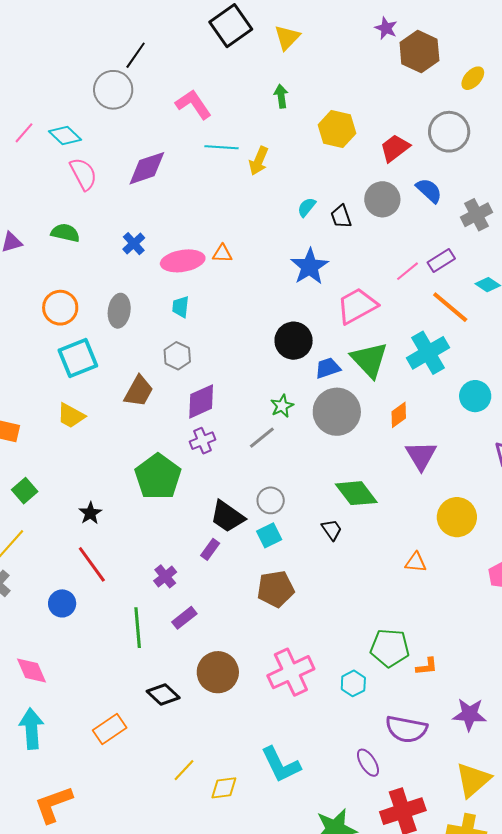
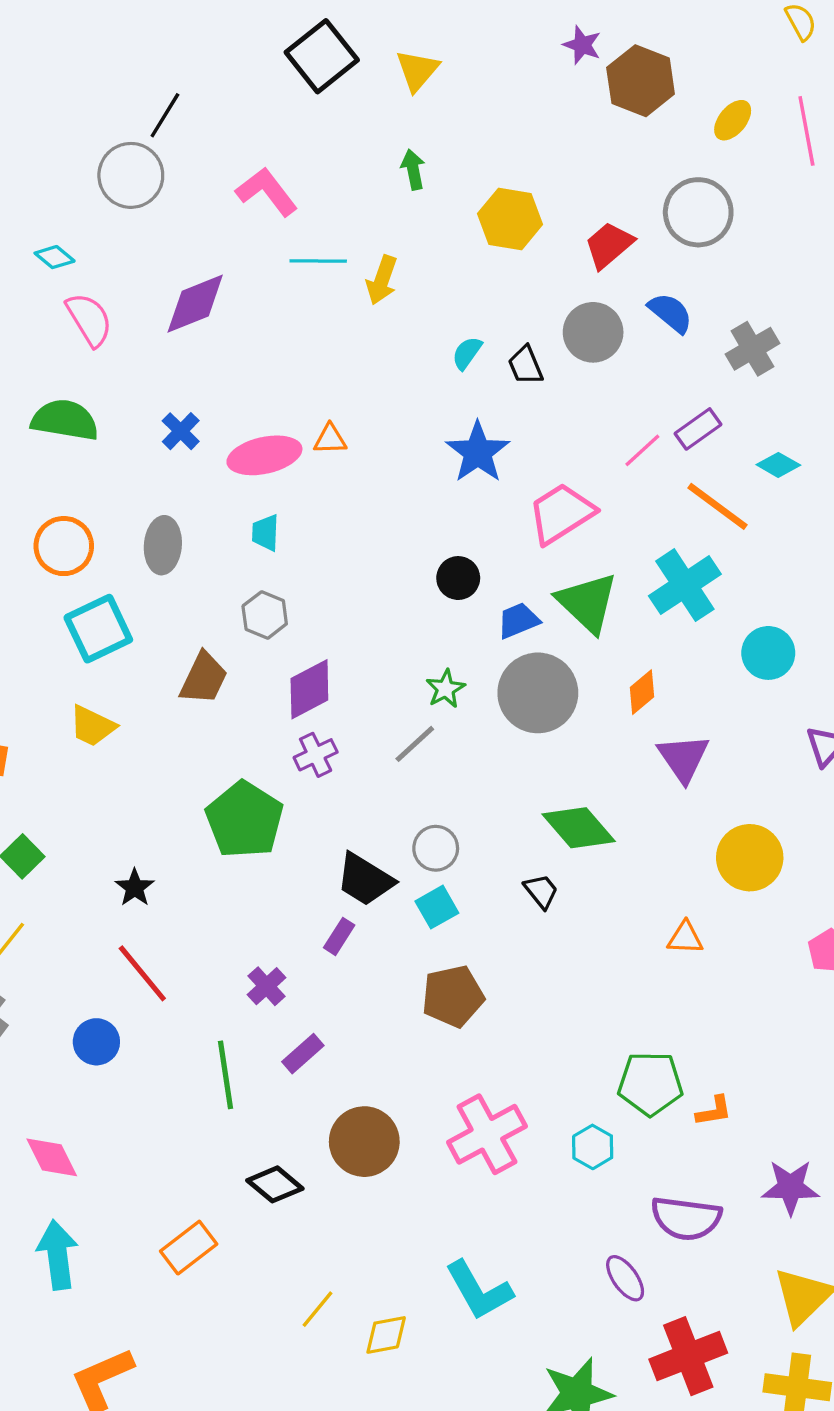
cyan diamond: (65, 136) -> (55, 257), size x0.7
green semicircle: (65, 233) -> (65, 420), size x1.4
black circle: (294, 341) -> (458, 578), size x0.7

